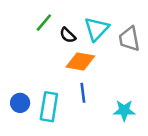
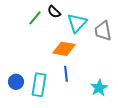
black semicircle: (68, 35) -> (54, 12), moved
cyan star: (124, 110) -> (99, 88), turned -30

